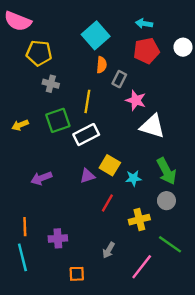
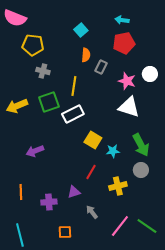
cyan square: (96, 35) -> (81, 30), size x0.6
white circle: (183, 47) -> (150, 74), moved
pink star: (136, 100) -> (127, 81), moved
yellow arrow: (20, 125) -> (17, 106), size x1.5
purple triangle: (87, 176) -> (74, 192), moved
green line: (170, 244) -> (147, 226), moved
gray arrow: (109, 250) -> (92, 212), turned 112
cyan line: (22, 257) -> (20, 235), moved

